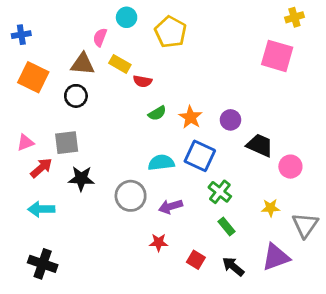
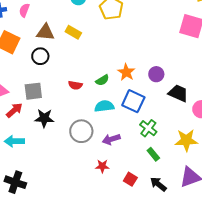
pink semicircle: (100, 37) -> (24, 10), moved
red semicircle: (143, 81) -> (75, 85), moved
green semicircle: (157, 113) -> (102, 80), moved
yellow star: (270, 208) -> (186, 140), size x1.6

